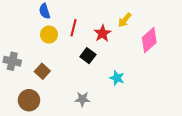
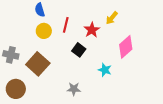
pink diamond: (149, 40) -> (126, 47), moved
brown square: (42, 71) -> (38, 64), size x1.6
brown circle: (29, 100) -> (16, 89), moved

